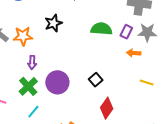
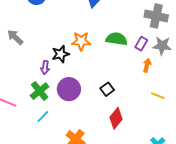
black star: (53, 23) -> (61, 54), moved
orange star: (23, 36) -> (81, 41), moved
orange arrow: (134, 53) -> (147, 65), turned 96

